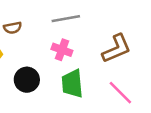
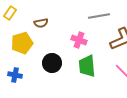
gray line: (66, 19) -> (99, 16), moved

